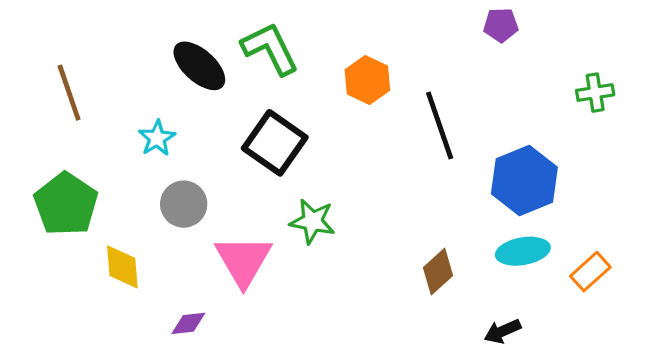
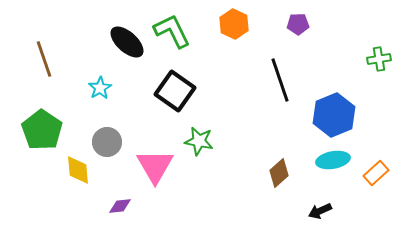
purple pentagon: (501, 25) -> (298, 24), moved
orange hexagon: (367, 80) -> (234, 24), moved
gray circle: (184, 204) -> (107, 142), moved

